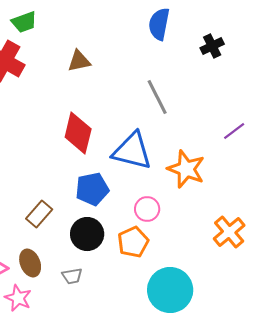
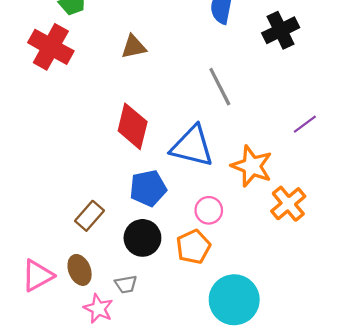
black cross: (212, 46) -> (281, 30), size x1.4
orange cross: (229, 232) -> (288, 204), moved
pink star: (18, 298) -> (98, 309), moved

